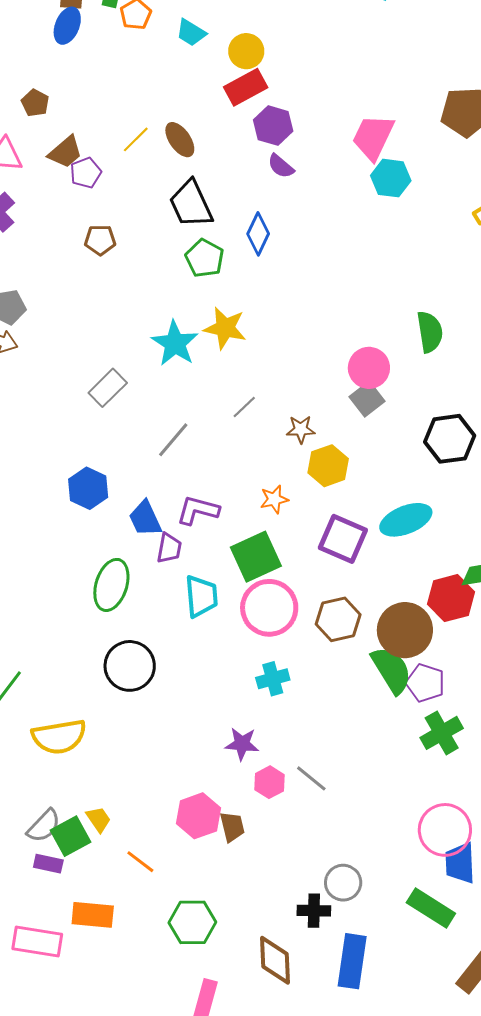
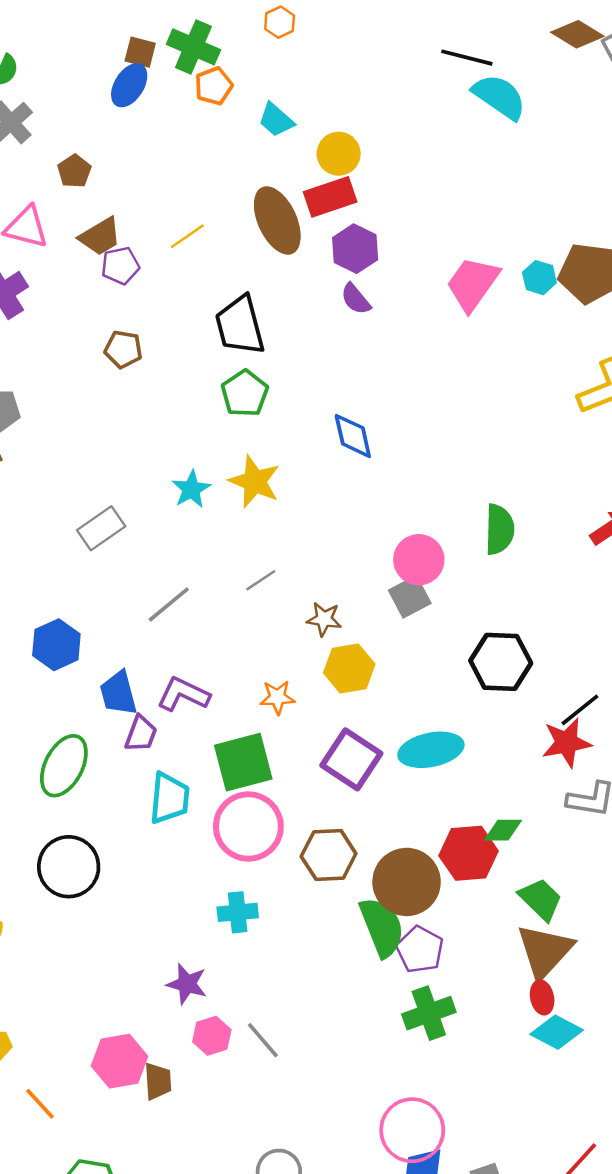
brown ellipse: (180, 140) -> (277, 220), moved, size x1.5
cyan hexagon: (391, 178) -> (539, 278), moved, size x0.7
blue diamond: (258, 234) -> (353, 436), moved, turned -48
cyan star: (175, 343) -> (191, 489), size x0.7

